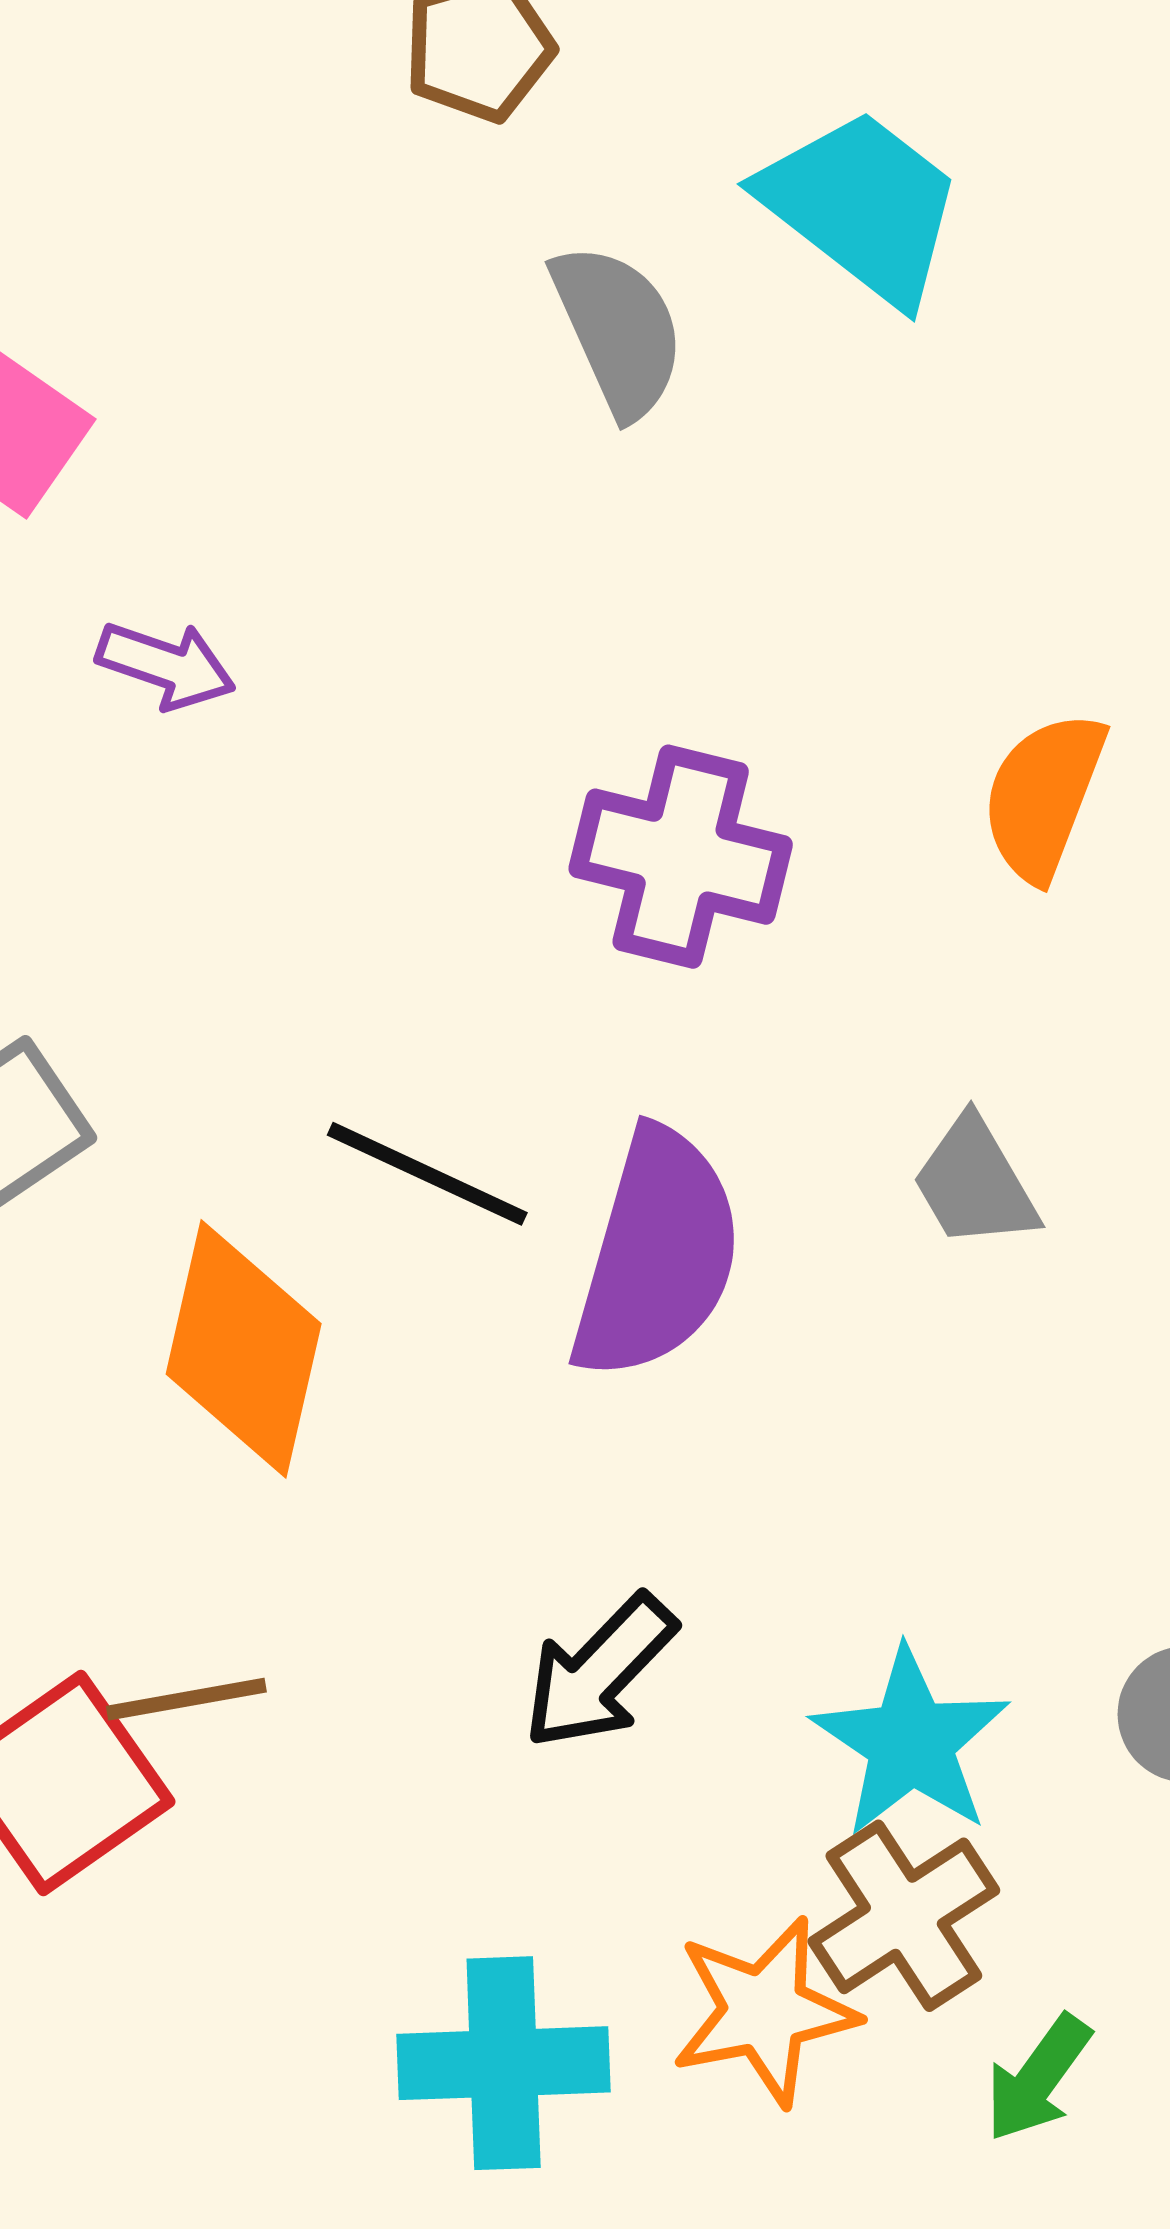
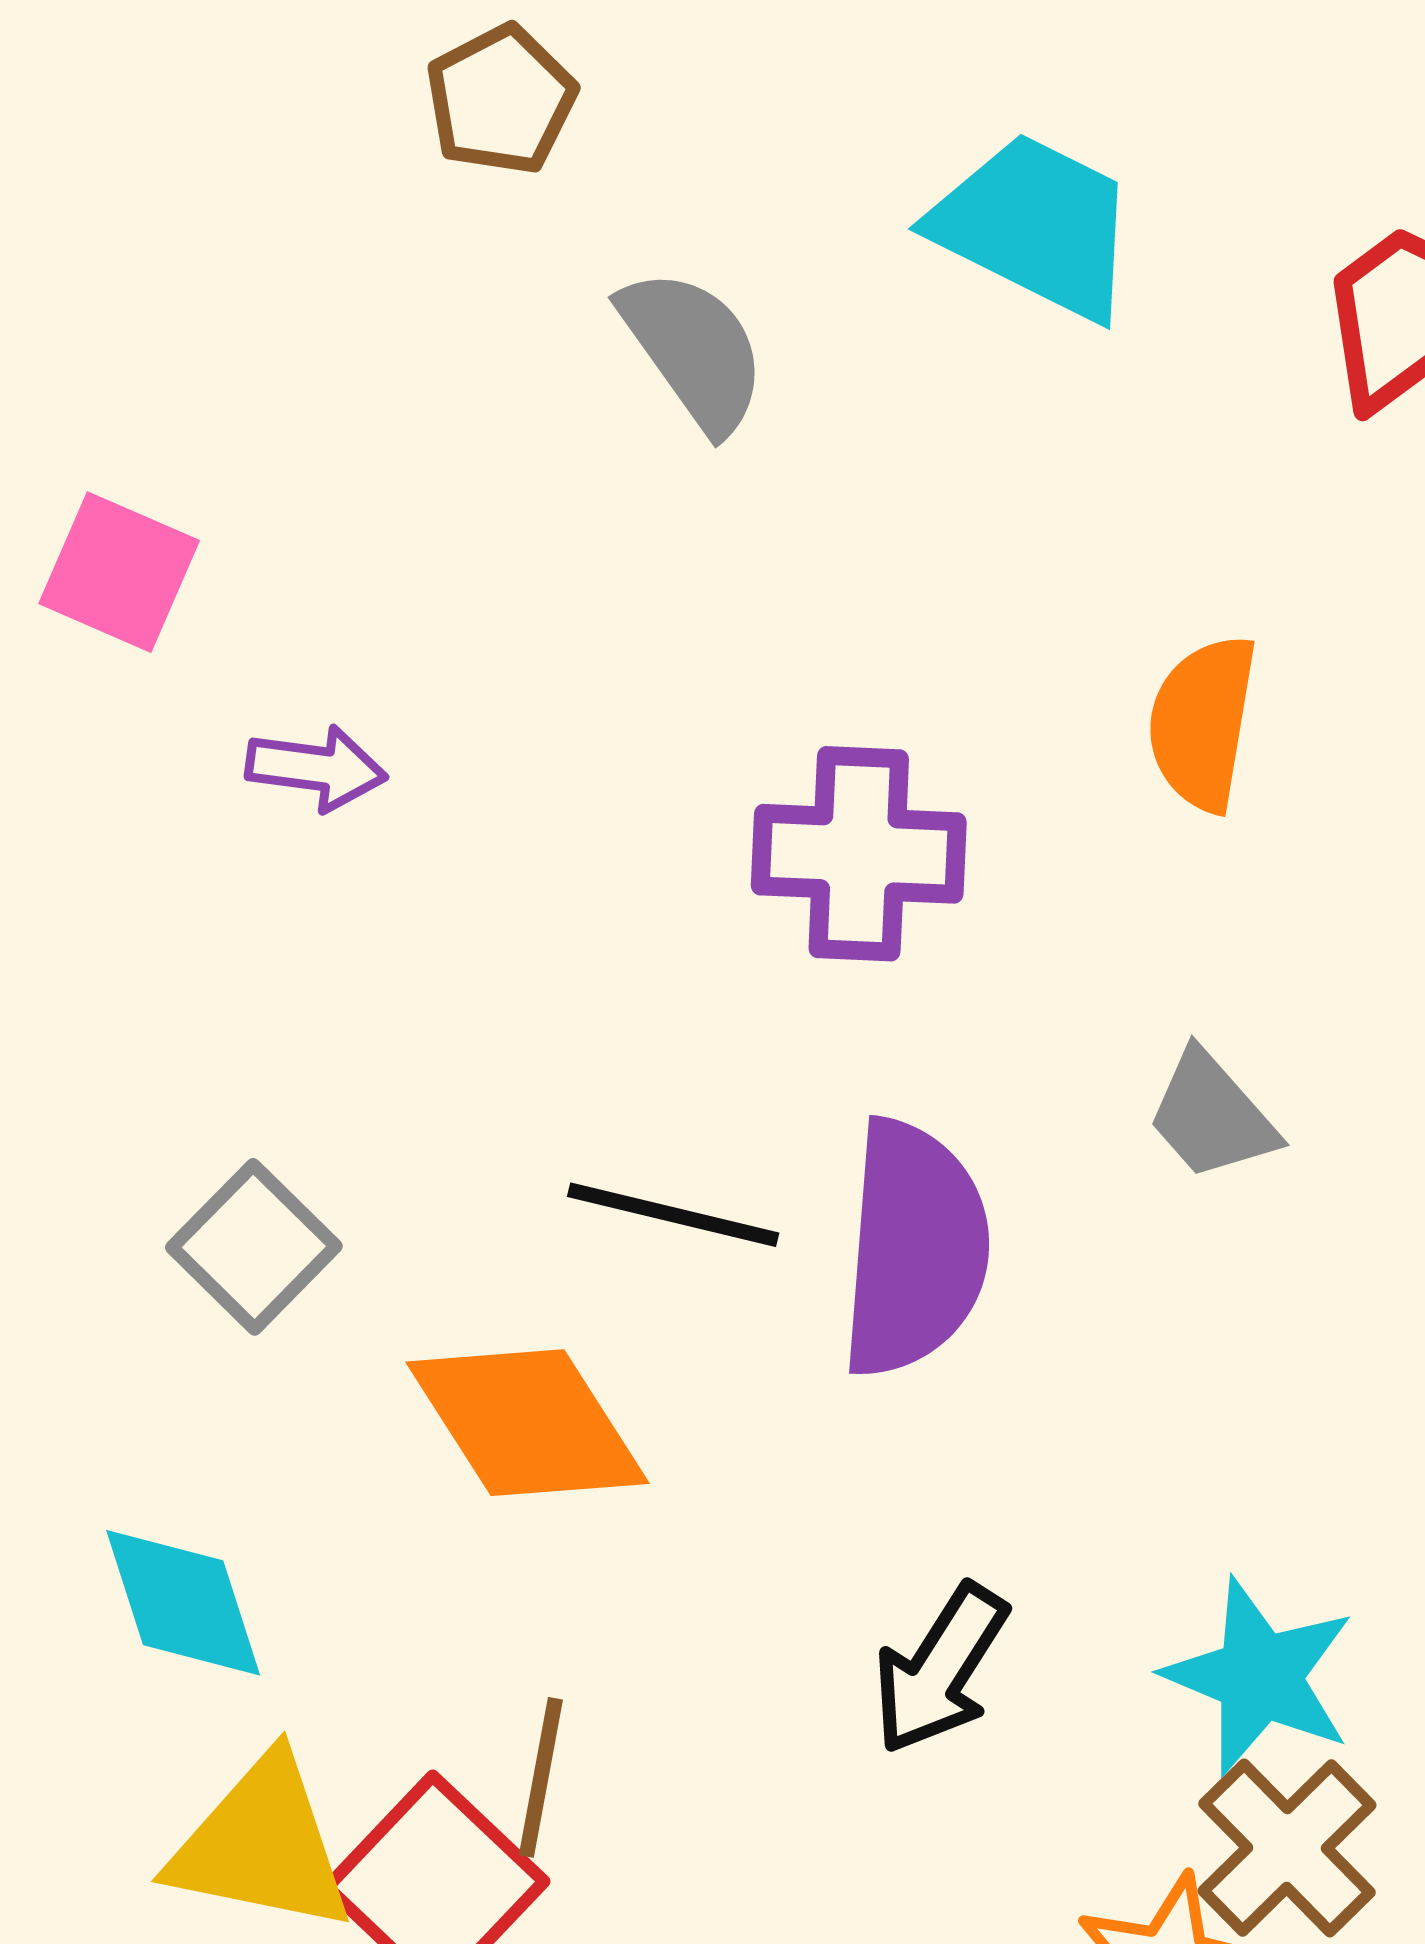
cyan trapezoid: (862, 206) -> (1035, 226), moved
orange diamond: (244, 1349) -> (528, 1423), turned -34
brown line: (186, 1699) -> (541, 1777), turned -58

